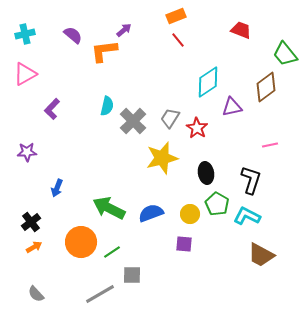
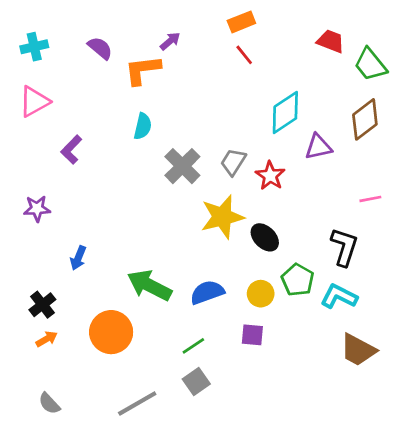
green trapezoid: (285, 54) -> (370, 64), moved
cyan semicircle: (107, 106) -> (143, 126), moved
black ellipse: (206, 173) -> (265, 237), moved, turned -35
green line: (112, 252) -> (193, 346), moved
gray square: (132, 275) -> (196, 381), moved, turned -36

